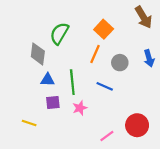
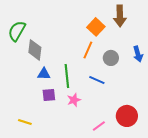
brown arrow: (144, 17) -> (120, 16), moved, turned 30
green semicircle: (59, 33) -> (17, 31), moved
yellow line: (29, 123) -> (25, 122), moved

